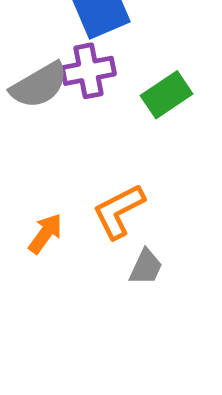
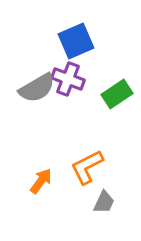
purple cross: (88, 71) -> (68, 79), turned 32

